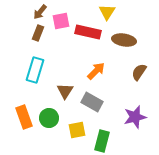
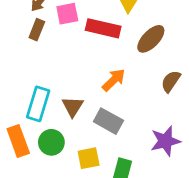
brown ellipse: (124, 40) -> (151, 39), turned -55
cyan rectangle: (35, 70) -> (38, 104), moved

